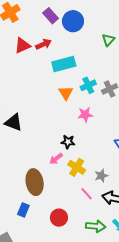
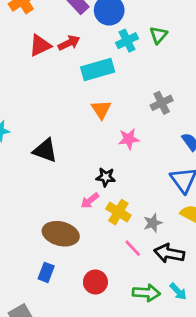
cyan cross: (88, 85) -> (127, 41), moved
black triangle: (14, 122) -> (45, 150), moved
brown ellipse: (35, 182) -> (61, 234), turned -65

